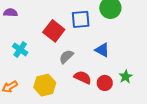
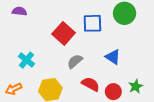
cyan cross: (20, 49) -> (27, 60), moved

